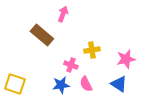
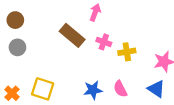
pink cross: (71, 65) -> (104, 42), moved

